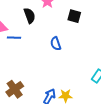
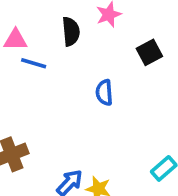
black square: (74, 16) -> (149, 52), turned 32

